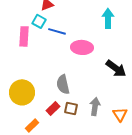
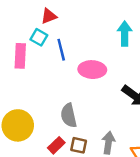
blue line: (57, 31) -> (61, 50), turned 60

